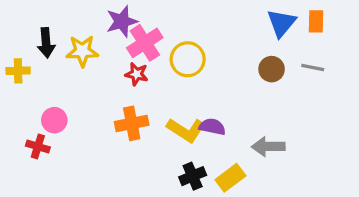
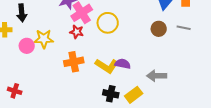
yellow star: (82, 51) -> (44, 39), moved
pink circle: (54, 120) -> (27, 46), moved
red cross: (38, 146) -> (15, 91), moved
black cross: (193, 176) -> (111, 94), turned 35

